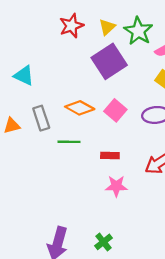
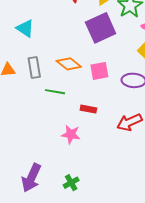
pink square: (115, 110) -> (99, 71), turned 30
pink star: (116, 186) -> (71, 134), moved

